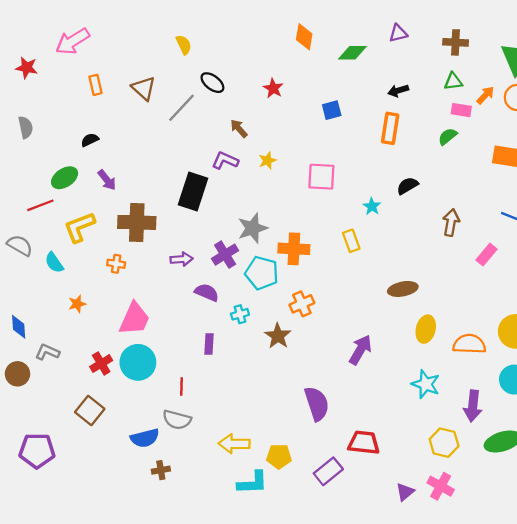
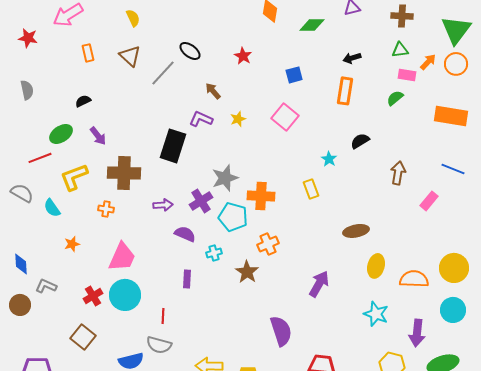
yellow semicircle: (184, 45) -> (133, 18), moved
pink square: (321, 177) -> (285, 117), moved, turned 36

